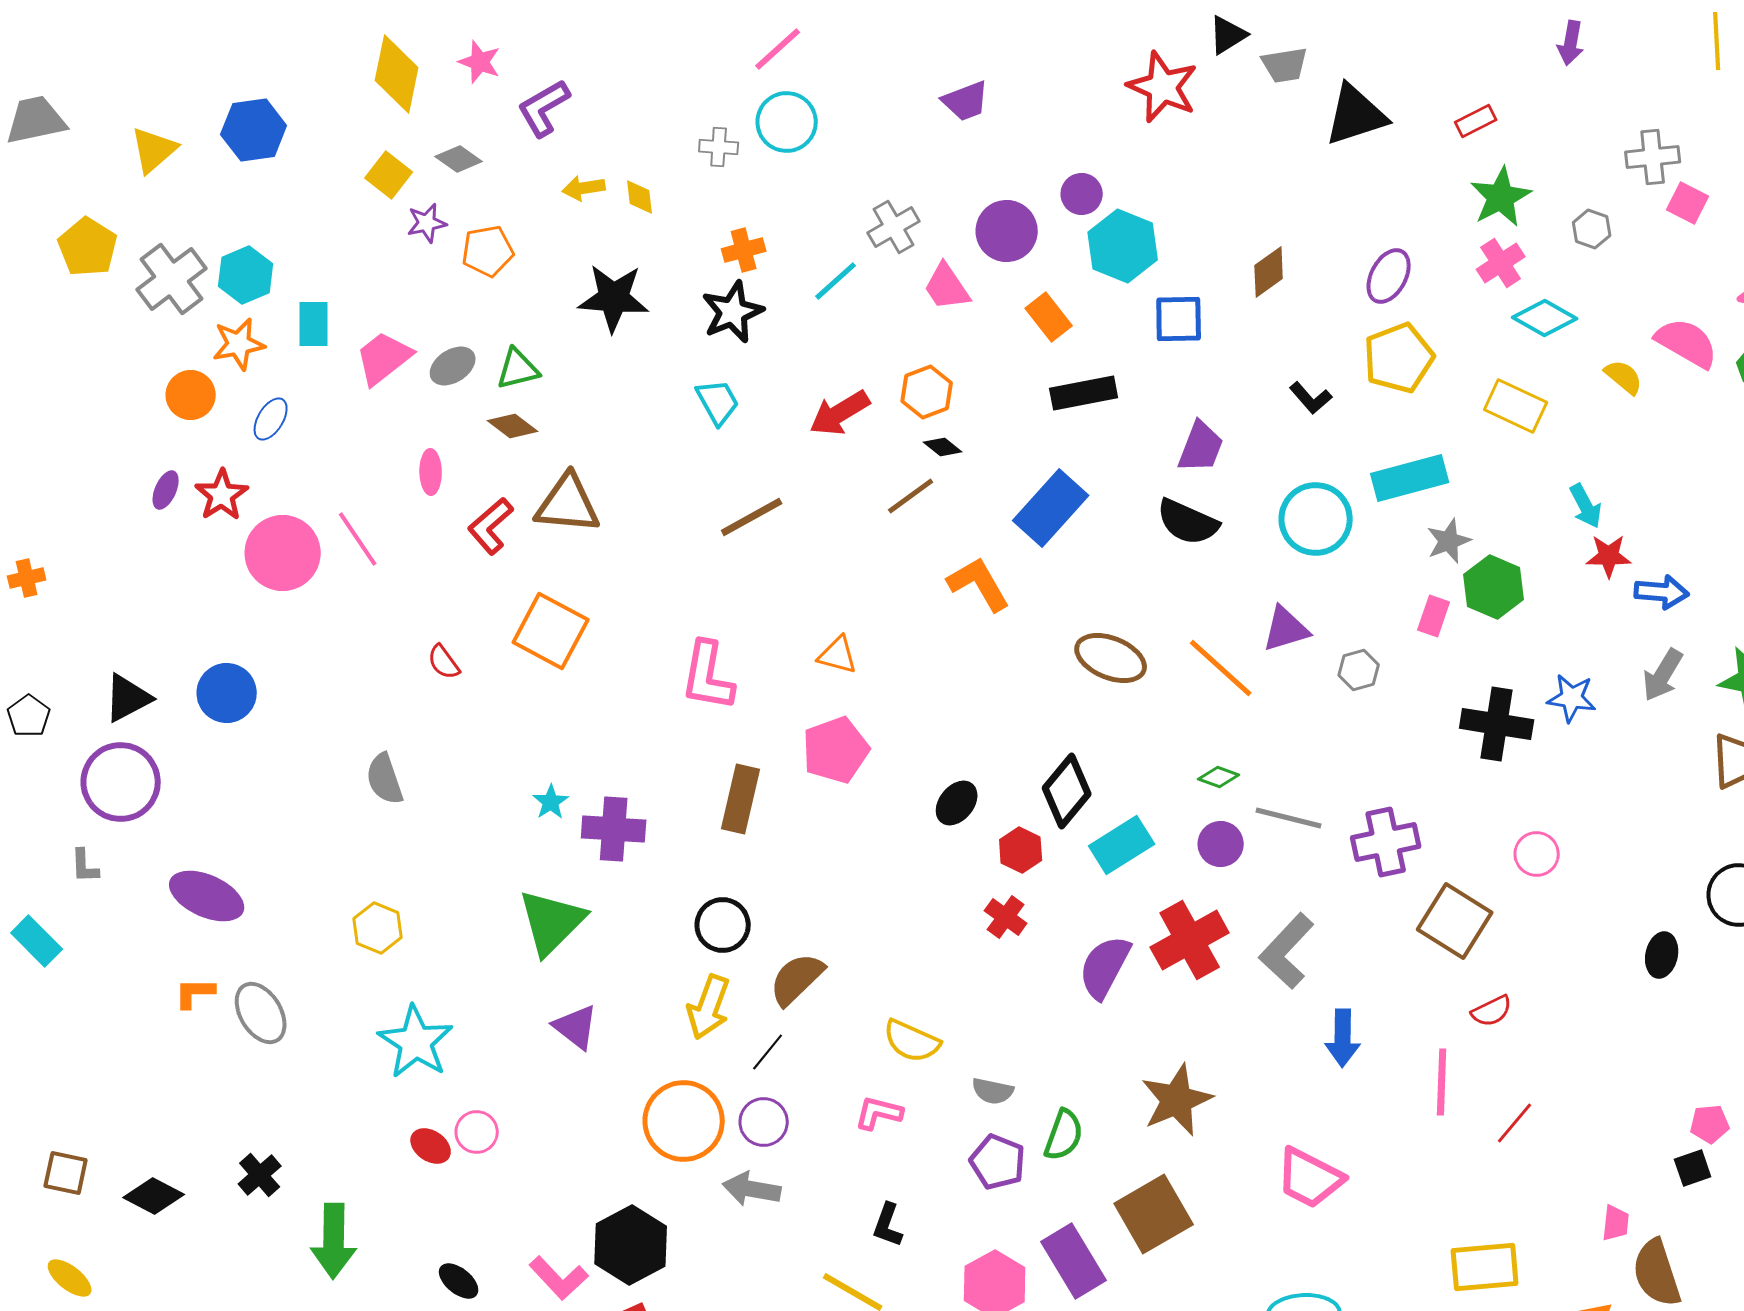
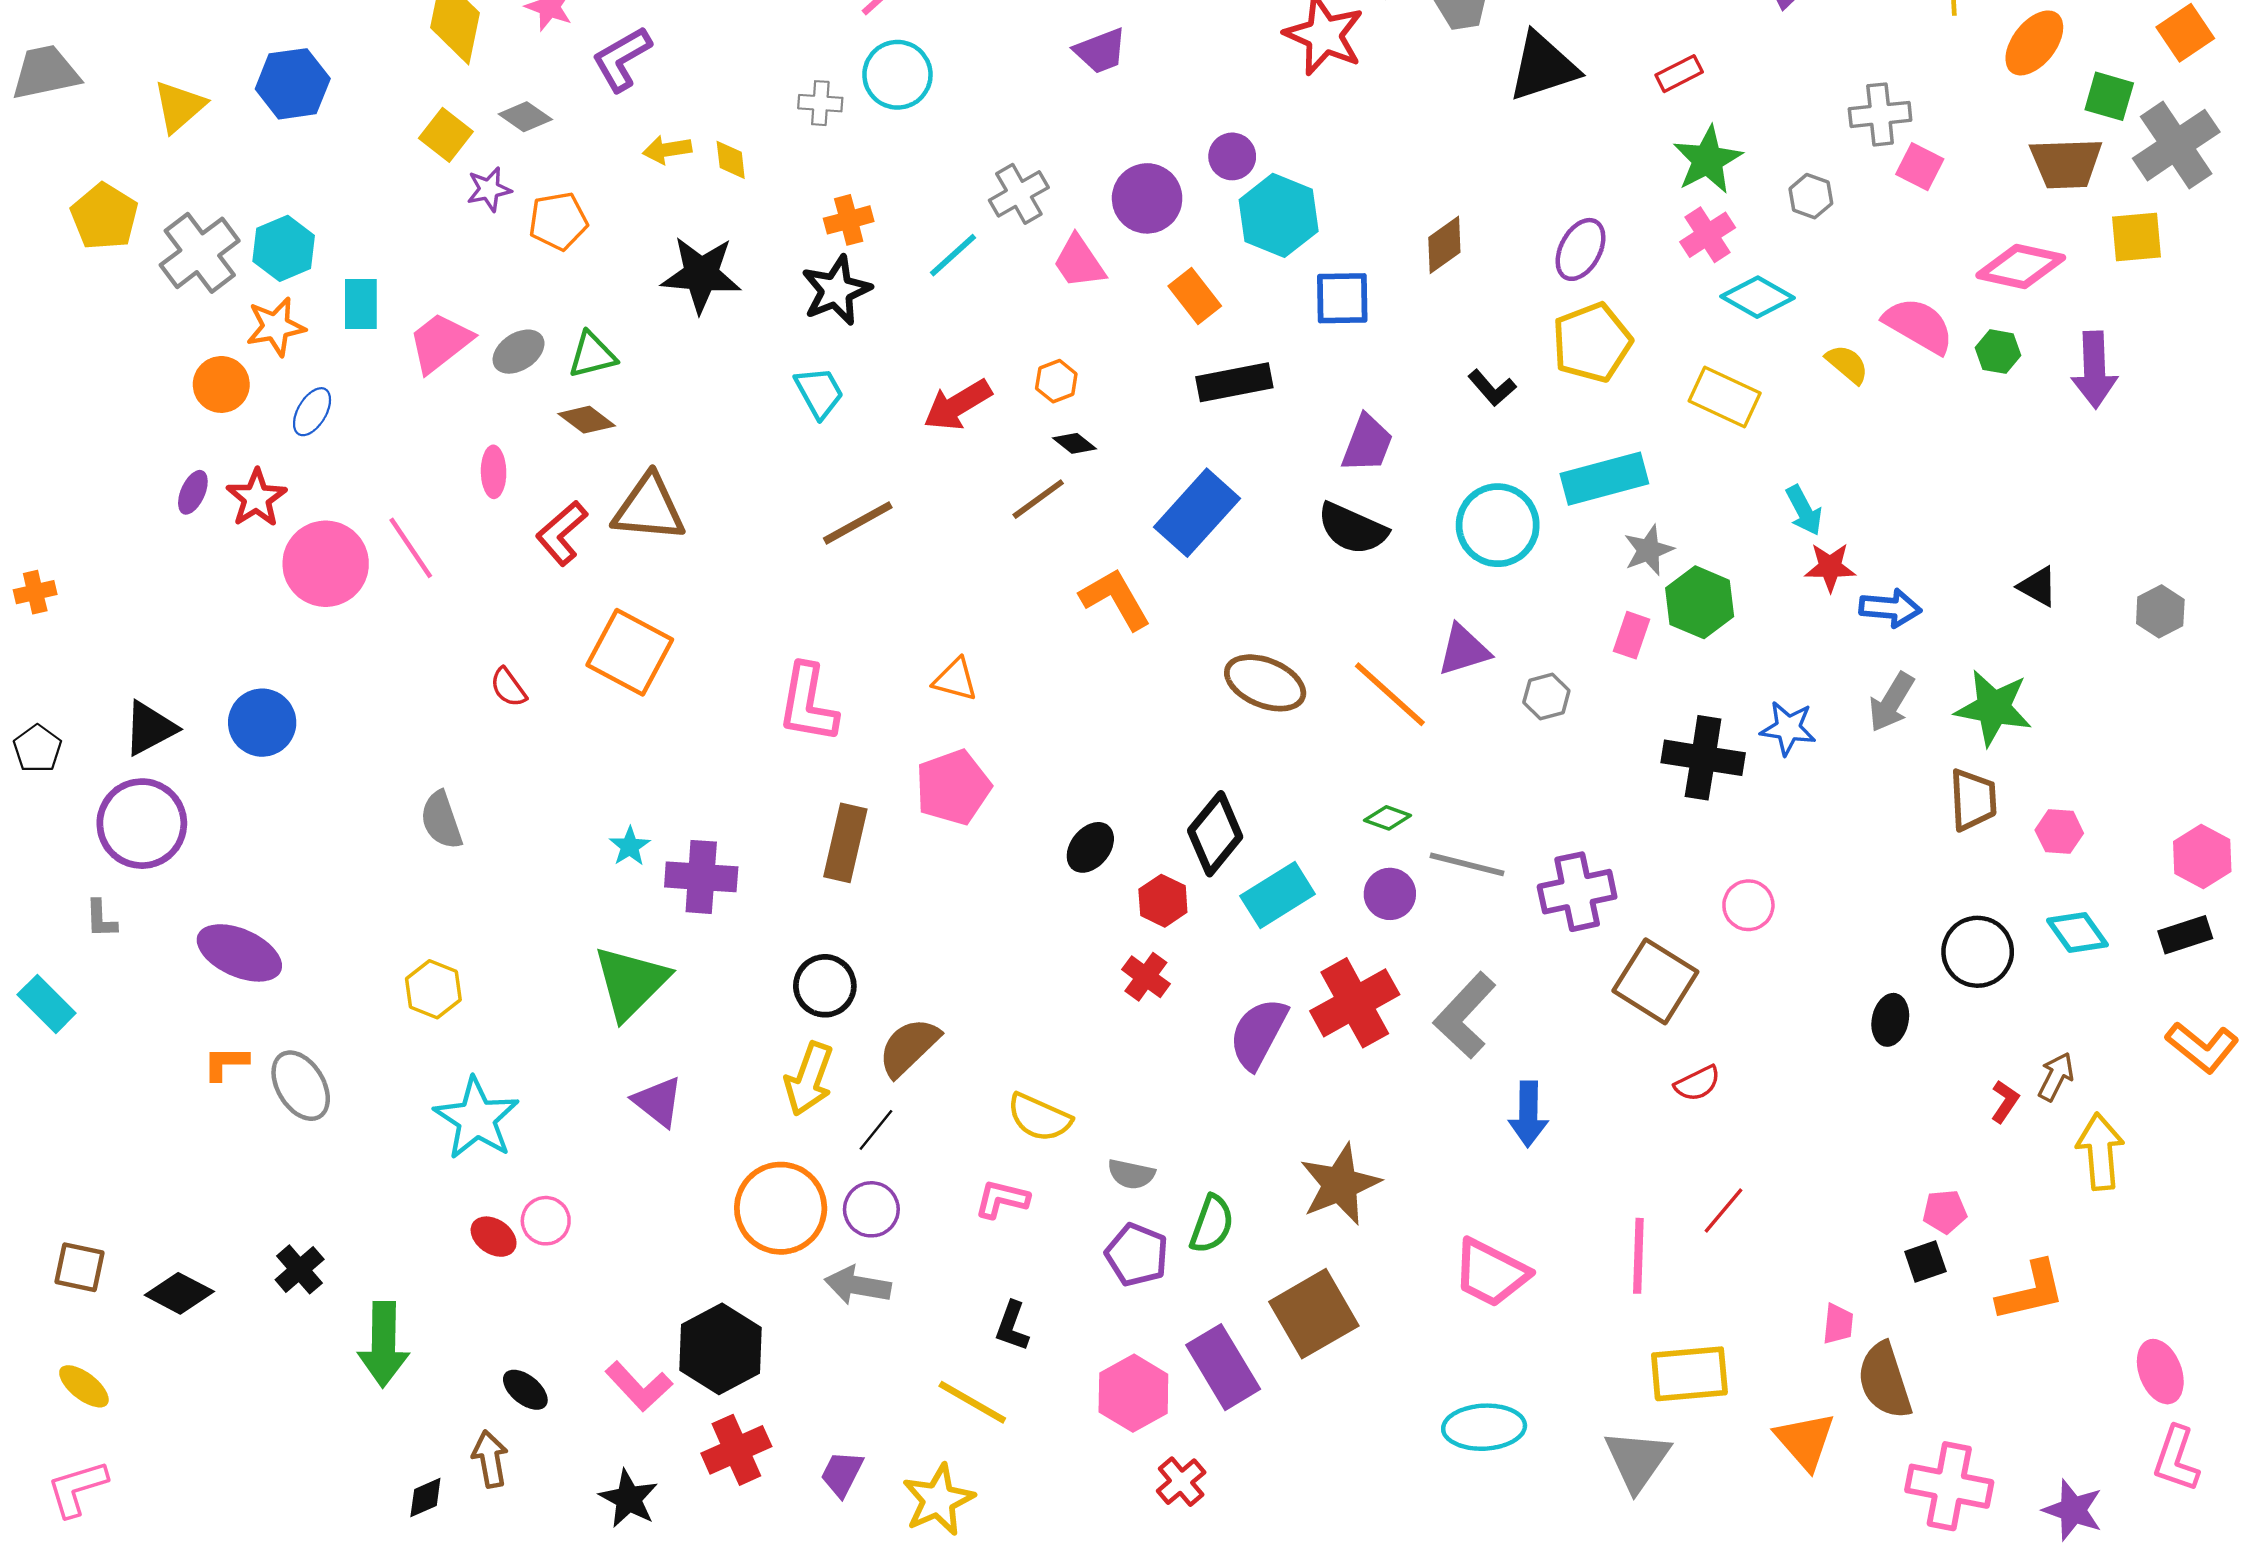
orange hexagon: (927, 392) -> (1056, 381), size x0.7
pink line: (1442, 1082) -> (1638, 1256), moved

